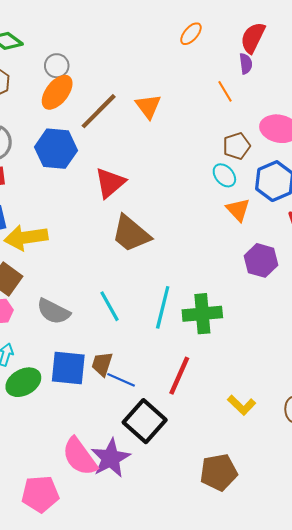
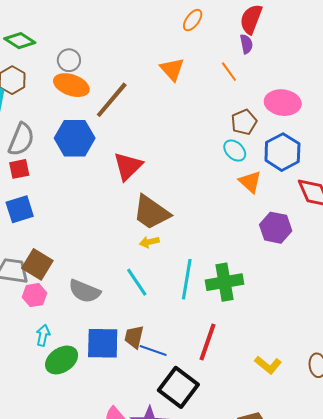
orange ellipse: (57, 92) -> (71, 85), turned 76
orange triangle: (148, 106) -> (172, 69), moved
yellow arrow: (26, 237) -> (149, 242), moved, size x0.5

